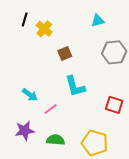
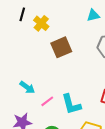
brown square: (65, 53) -> (61, 47), size x1.5
cyan L-shape: (75, 86) -> (71, 104), moved

